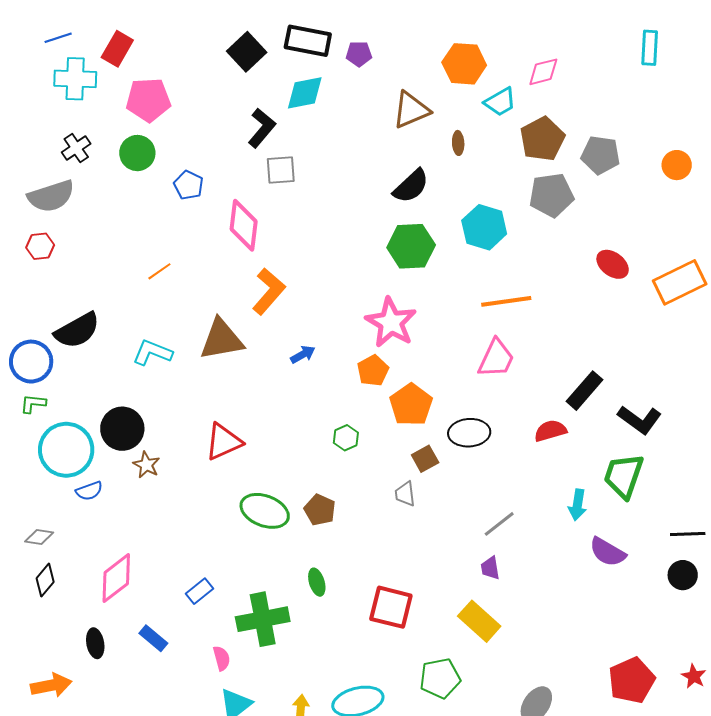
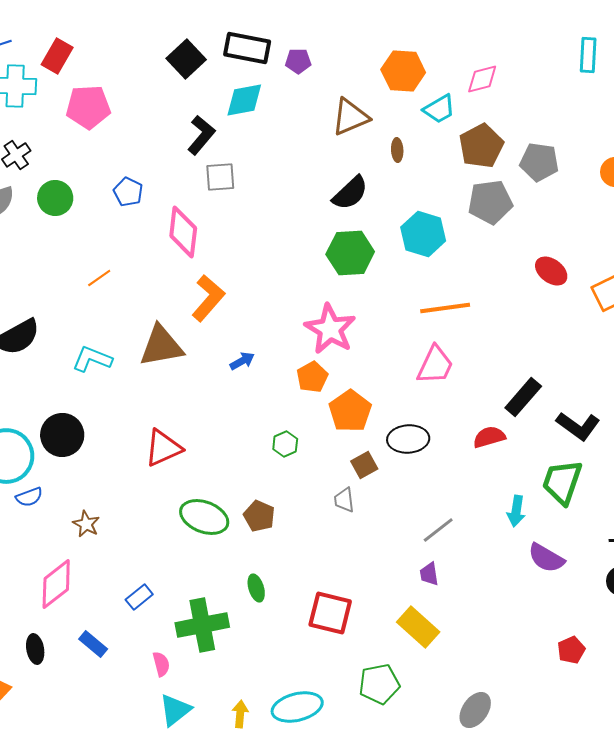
green circle: (137, 153) -> (55, 198), moved
brown star: (146, 465) -> (86, 524), moved
red pentagon: (632, 680) -> (571, 650), moved, size x0.6

